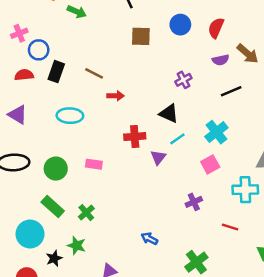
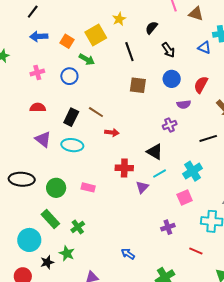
blue circle: (39, 50) -> (69, 76), moved
purple semicircle: (221, 60) -> (184, 104), moved
black rectangle: (56, 72) -> (71, 117), moved
purple triangle: (18, 115) -> (43, 139), moved

